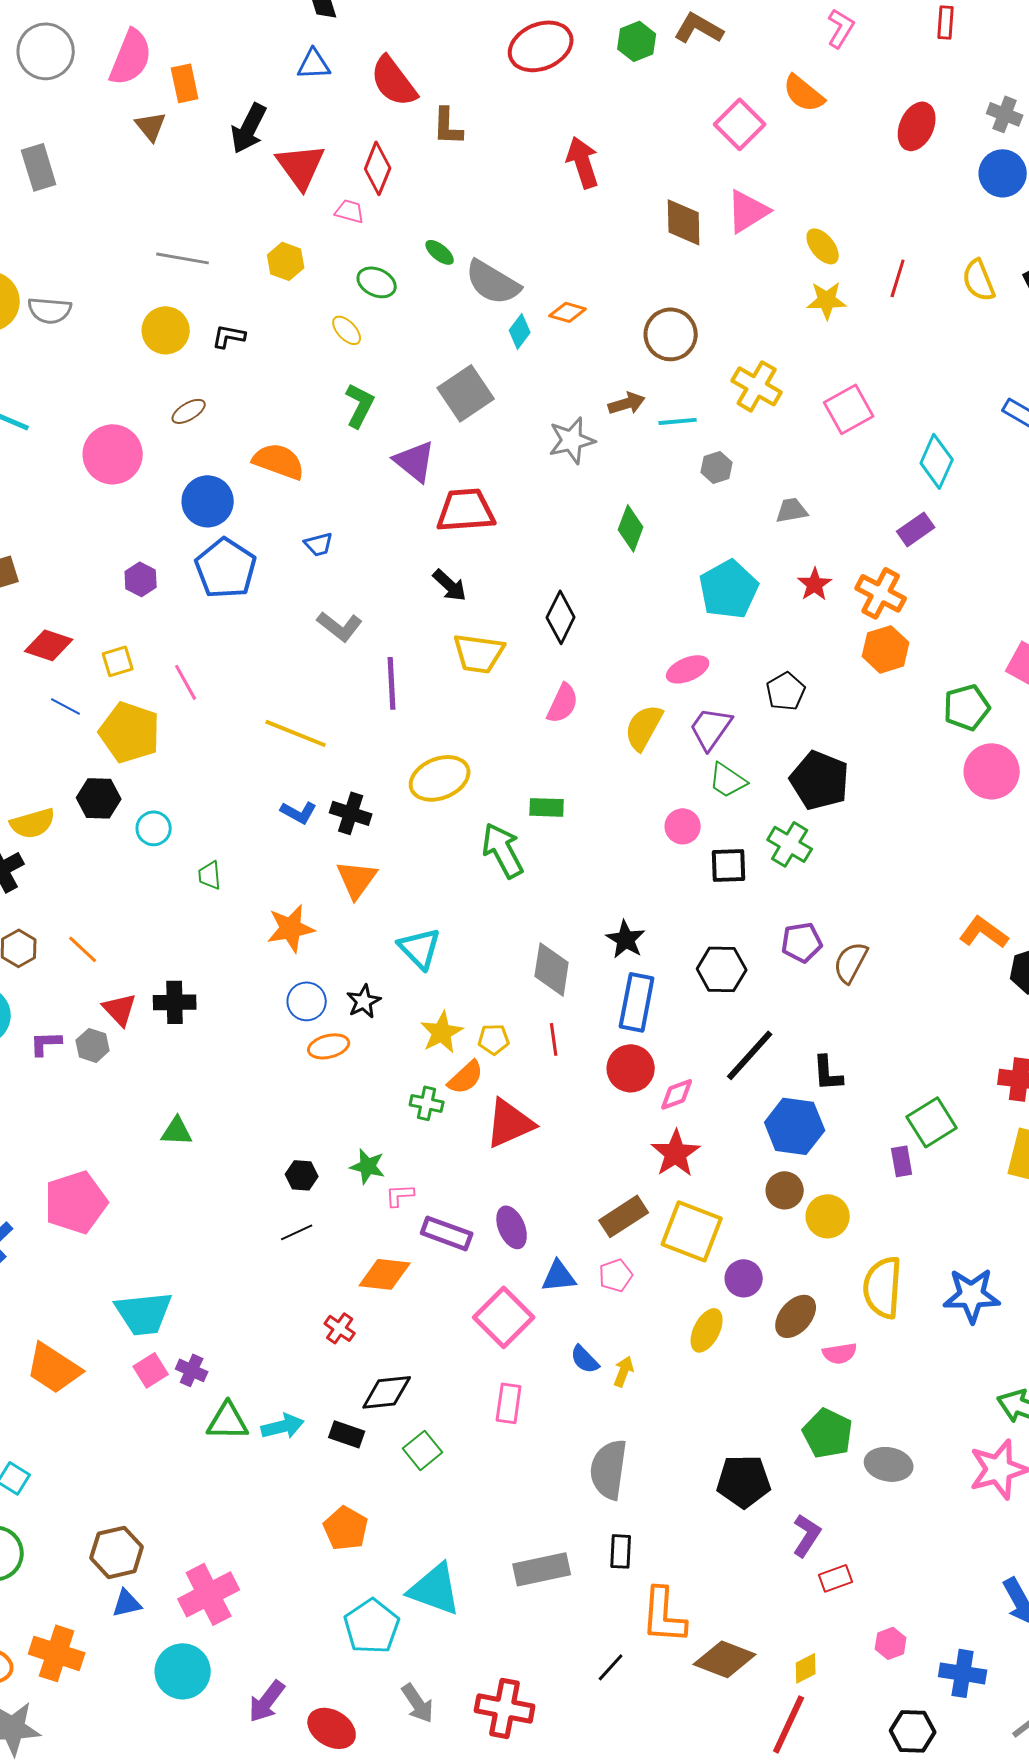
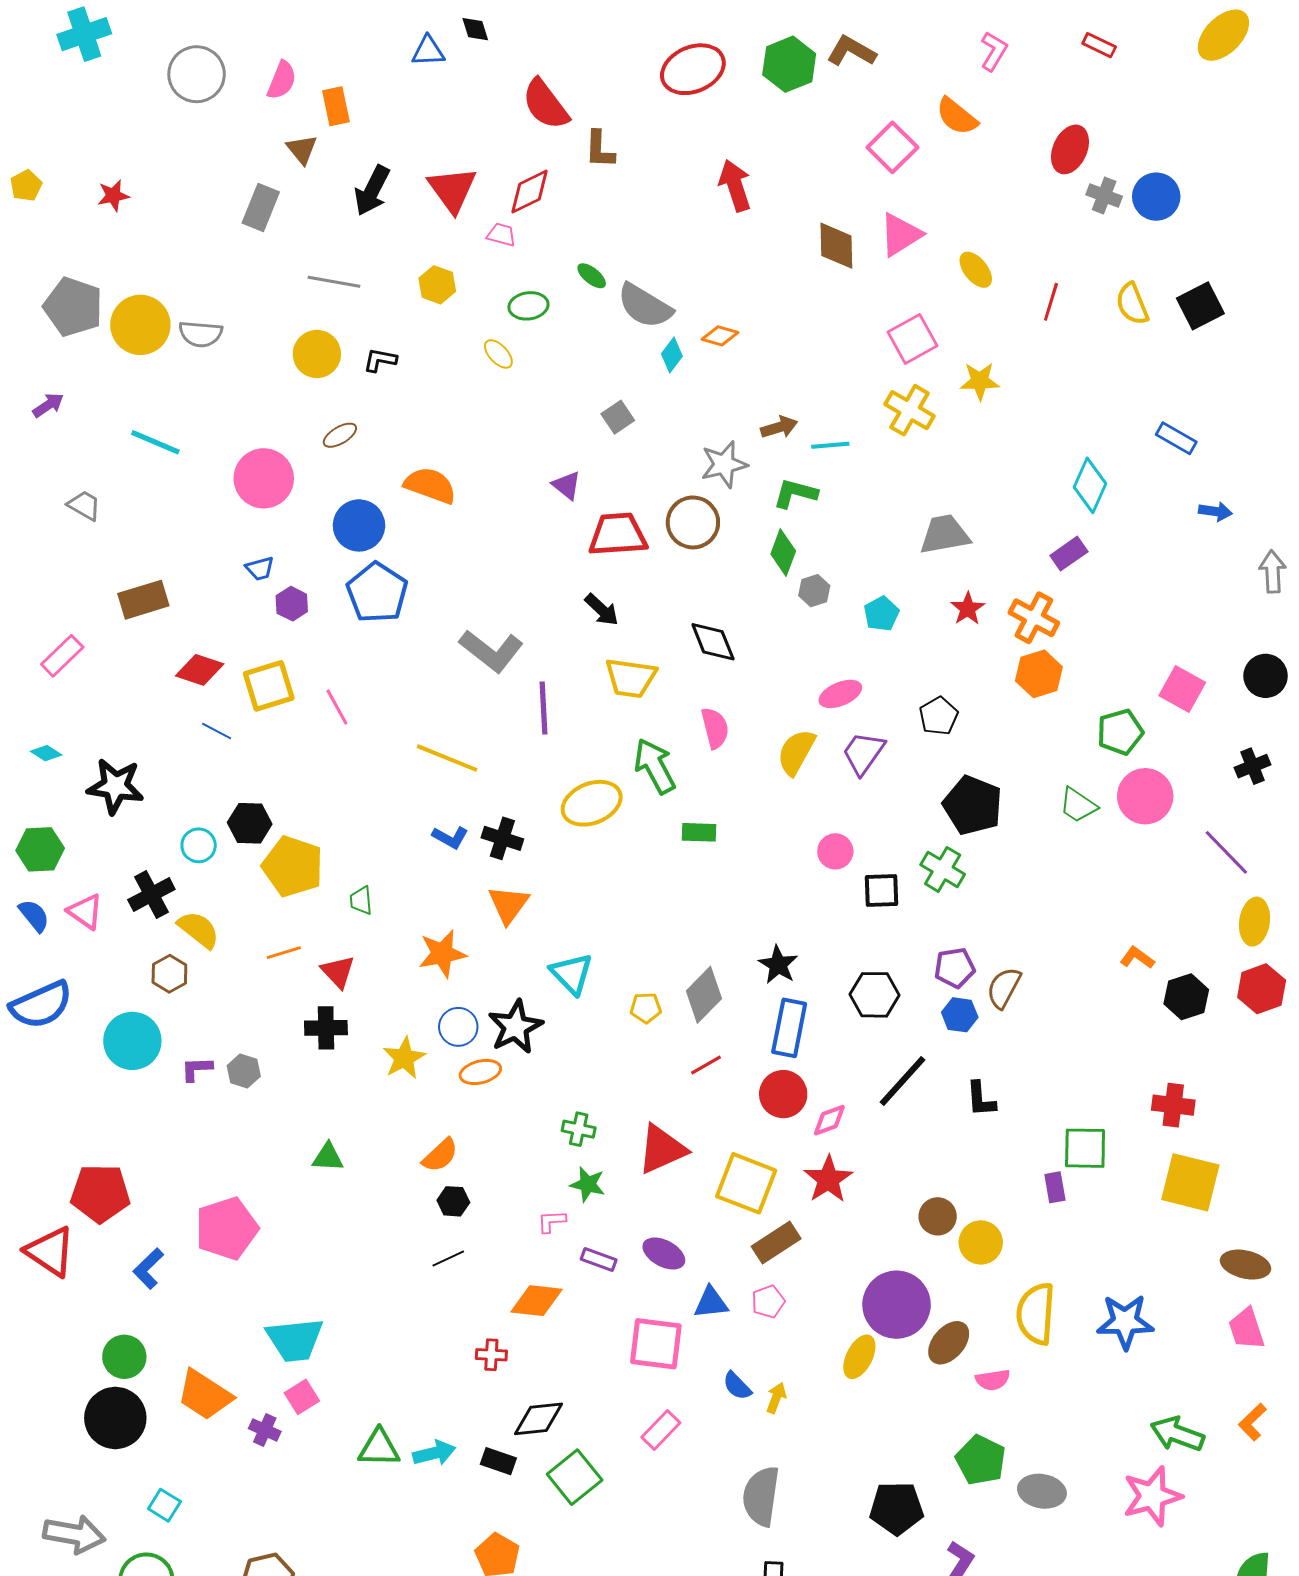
red rectangle: (946, 22) -> (1099, 45), turned -68
green hexagon: (637, 41) -> (789, 64), size x1.4
pink semicircle: (131, 57) -> (282, 80), size x0.7
blue triangle: (314, 64) -> (428, 51), moved
gray cross: (1005, 114) -> (1104, 196), moved
black arrow: (249, 128) -> (372, 191), moved
gray rectangle: (39, 167) -> (261, 208), moved, turned 39
red diamond: (378, 168) -> (529, 192), turned 42
green ellipse: (377, 282) -> (528, 306), turned -33
yellow star: (827, 300) -> (980, 381), moved
brown circle: (671, 334) -> (693, 522), moved
gray square: (466, 393) -> (618, 417), size x0.6
green L-shape: (360, 405) -> (795, 493), moved, turned -102
pink square: (849, 409) -> (913, 339), moved
purple triangle: (415, 461) -> (567, 485), size x0.7
gray hexagon: (717, 467) -> (814, 591), moved
gray trapezoid: (792, 510) -> (945, 534), size x1.6
blue trapezoid: (319, 544) -> (260, 569), moved
cyan pentagon: (729, 589) -> (881, 614), size x0.6
black diamond: (561, 617) -> (713, 642), turned -48
gray L-shape: (340, 626) -> (491, 651), size x1.4
yellow square: (118, 661) -> (269, 686), size x1.6
pink semicircle: (563, 703) -> (715, 728), turned -39
yellow pentagon: (130, 732) -> (293, 866), moved
green trapezoid: (728, 780) -> (1078, 805), moved
yellow semicircle: (33, 823) -> (199, 930), moved, turned -126
cyan circle: (154, 828) -> (199, 845), moved
green arrow: (503, 850) -> (655, 766), moved
orange L-shape: (984, 932) -> (1137, 958), size x0.7
orange line: (83, 949) -> (284, 953), moved, turned -60
gray diamond: (552, 969) -> (704, 995), turned 36
black star: (364, 1001) -> (515, 1027), size x1.6
red triangle: (120, 1009) -> (338, 972), moved
yellow star: (442, 1032) -> (404, 1058), moved
yellow pentagon: (494, 1039) -> (646, 1008), moved
red line: (554, 1039) -> (706, 1065), turned 68
orange semicircle: (466, 1077) -> (440, 1155), moved
green square: (932, 1122) -> (1085, 1148), turned 33
blue hexagon: (795, 1126) -> (960, 1015), moved, size x0.6
green star: (368, 1166) -> (588, 1184), moved
purple ellipse: (512, 1227) -> (664, 1253), turned -39
yellow square: (692, 1231) -> (746, 1183), moved
purple rectangle: (447, 1233) -> (599, 1260), size x0.7
purple circle: (744, 1278) -> (896, 1305), size x1.8
pink square: (504, 1317) -> (656, 1344), turned -38
red cross: (340, 1328) -> (491, 1355), turned -32
purple cross: (192, 1370) -> (265, 1430), moved
pink rectangle: (509, 1403) -> (661, 1430), turned 36
green square: (423, 1450) -> (575, 1477), size x1.4

